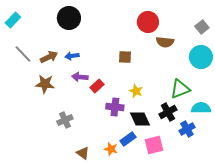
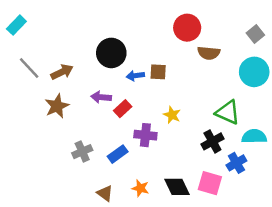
black circle: (69, 18) -> (111, 53), moved
blue arrow: (72, 56) -> (135, 76), moved
brown star: (45, 84) -> (57, 106), turned -30
green triangle: (180, 89) -> (228, 112), turned 45
black diamond: (140, 119) -> (177, 187), moved
blue rectangle: (128, 139) -> (118, 154), moved
pink square: (154, 145) -> (210, 183), moved, turned 30

